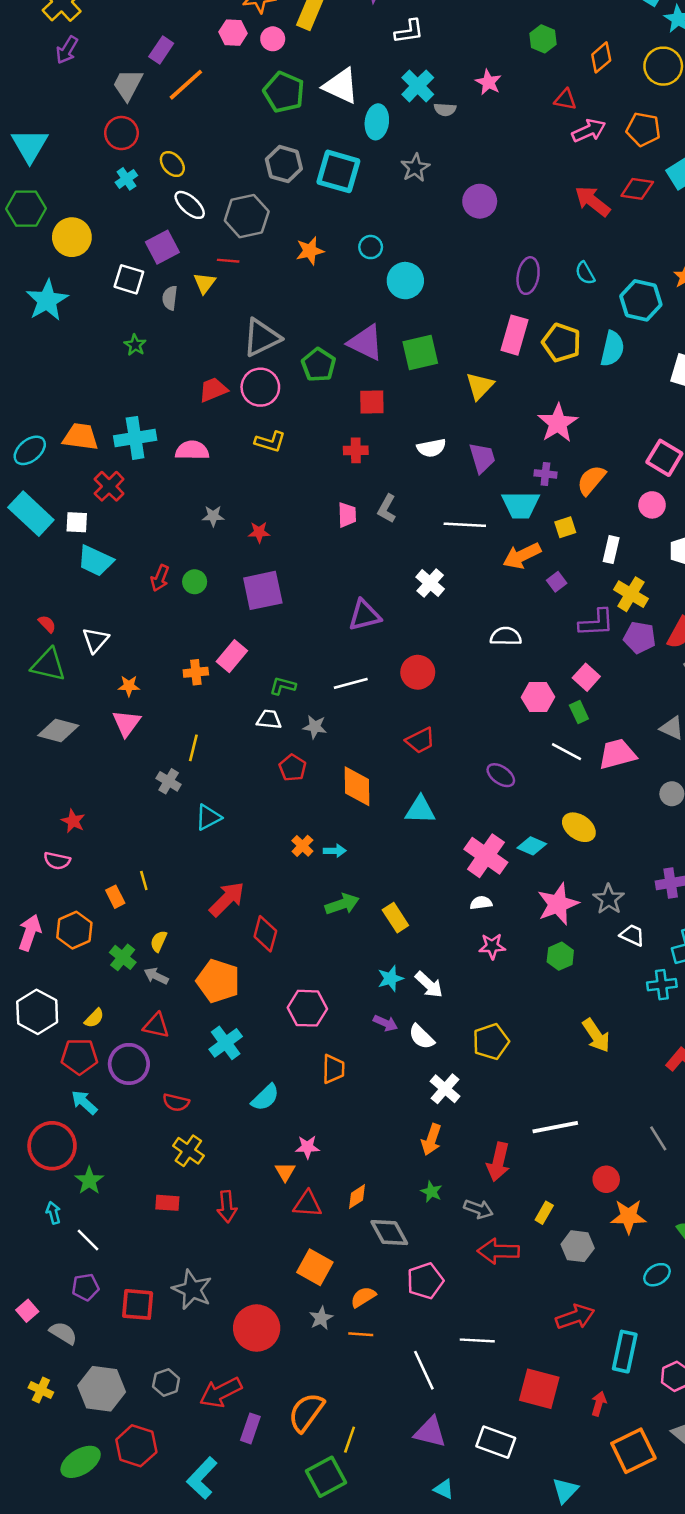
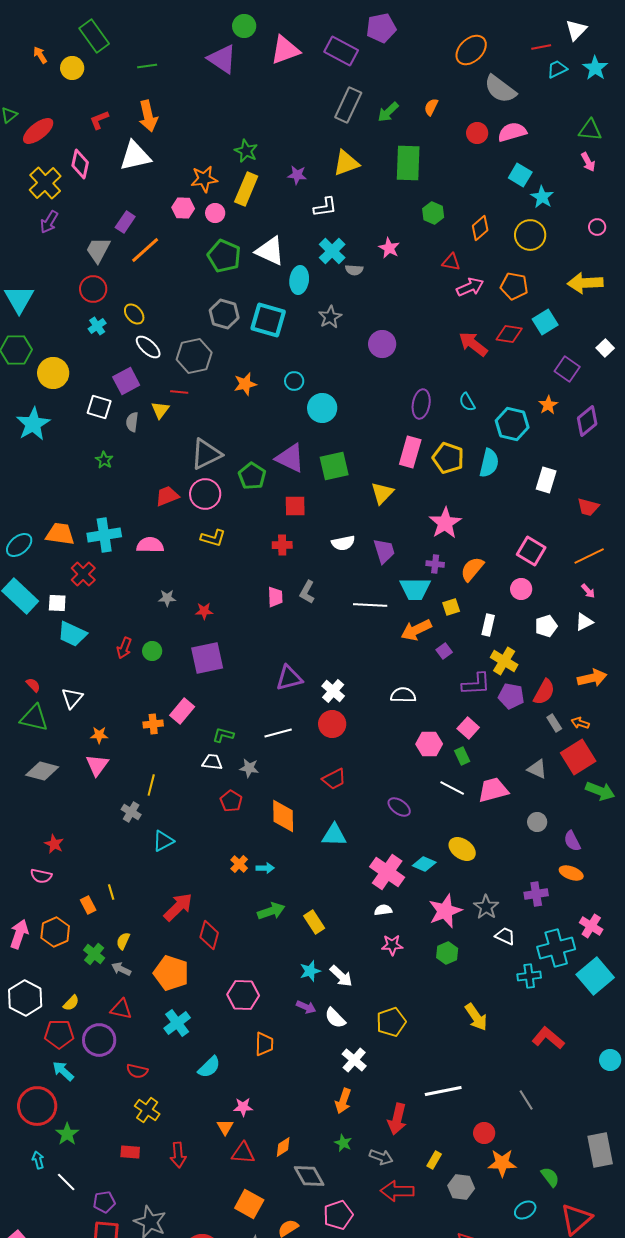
white cross: (430, 583) -> (333, 691), moved
purple pentagon: (86, 1287) -> (104, 1202), moved

